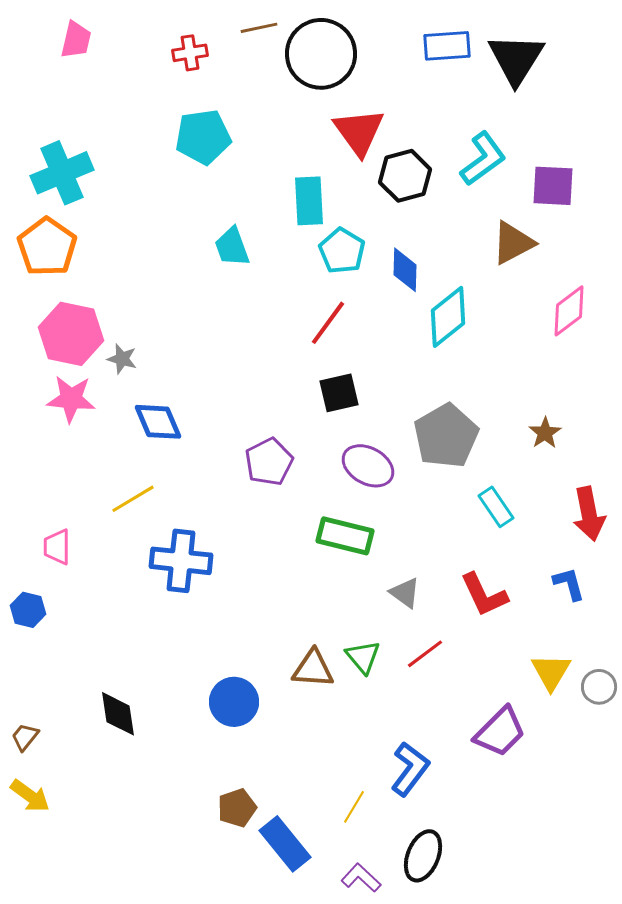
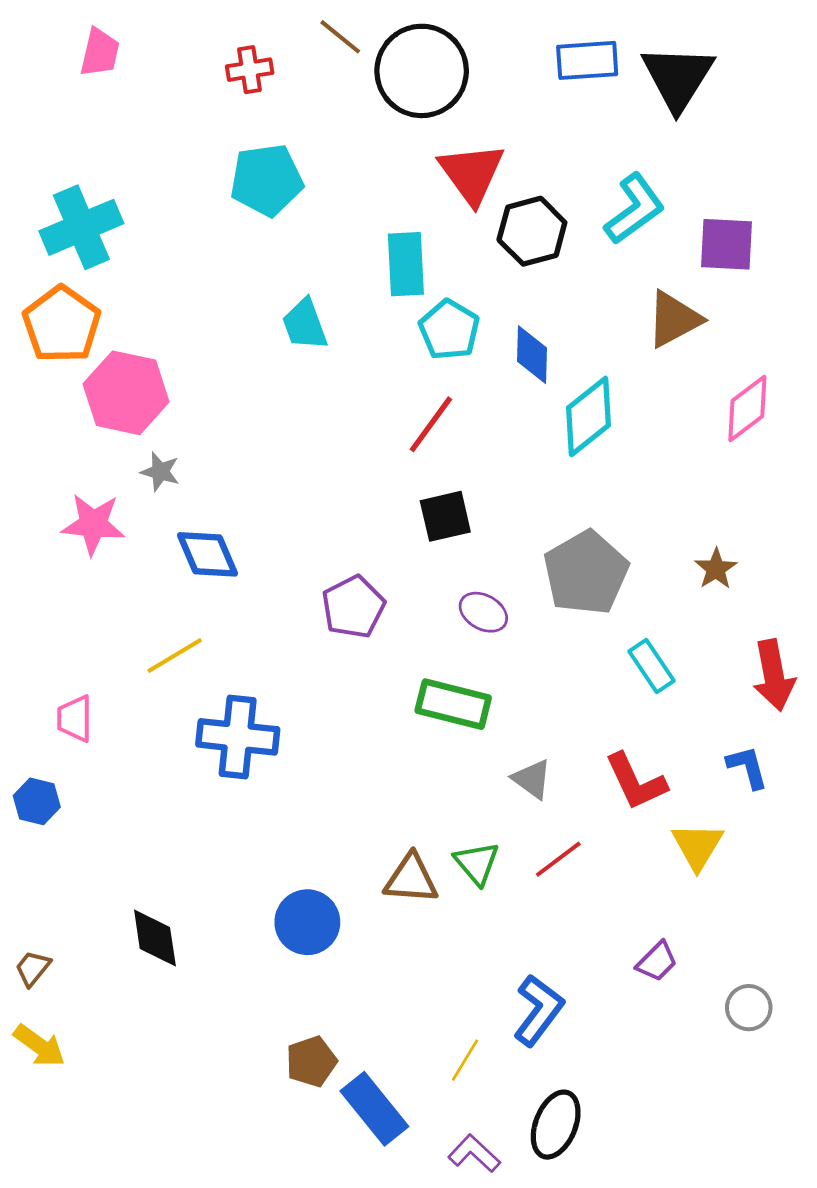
brown line: (259, 28) -> (340, 37), turned 51
pink hexagon: (71, 334) -> (126, 393), moved
purple ellipse: (368, 466) -> (483, 612), size x0.7
yellow triangle: (551, 672) -> (698, 846), moved
gray circle: (599, 687) -> (749, 1008), moved
purple trapezoid: (500, 732) -> (657, 962), size x0.6

